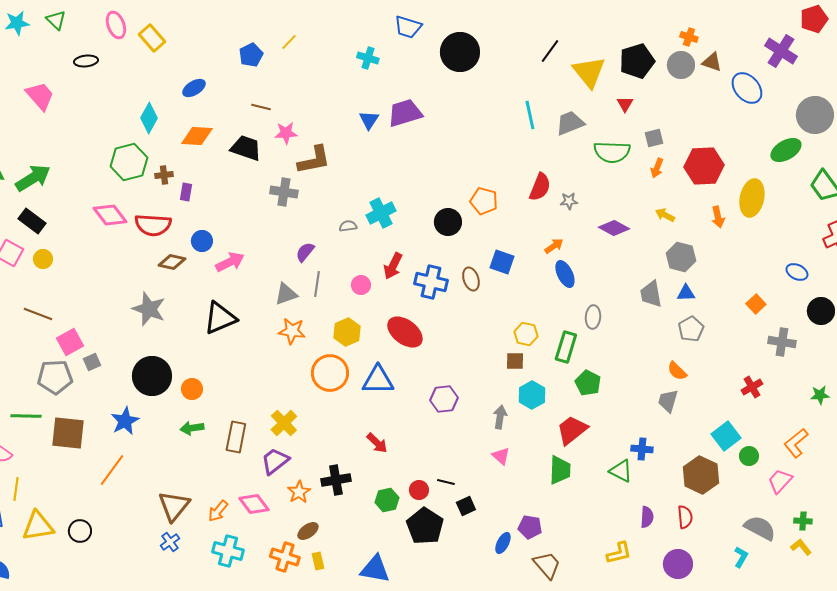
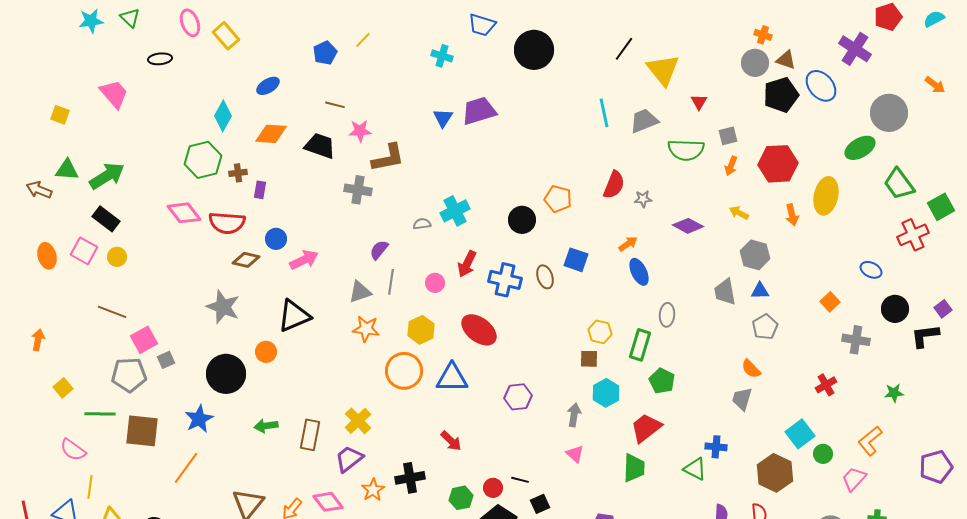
black pentagon: (637, 61) -> (781, 95), moved
orange circle: (192, 389) -> (266, 352), moved

